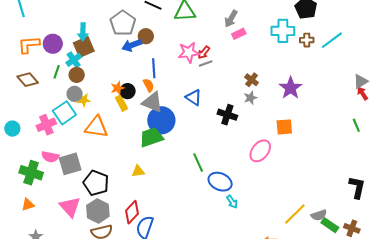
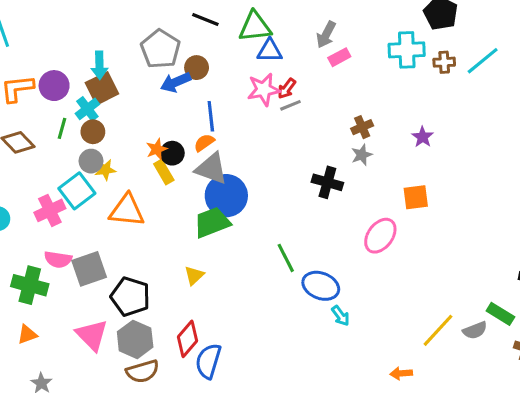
brown cross: (252, 80) -> (362, 127), turned 32
orange semicircle: (149, 85) -> (204, 143), turned -96
purple star: (291, 88) -> (423, 137), size x0.6
blue triangle: (193, 97) -> (270, 51), moved, turned -30
yellow triangle: (138, 171) -> (194, 275), turned -32
green rectangle: (330, 225) -> (500, 314), moved

